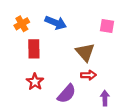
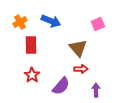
pink square: (107, 26) -> (98, 24), turned -32

